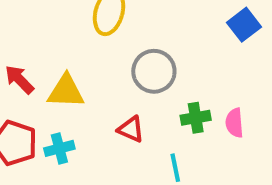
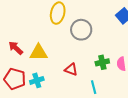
gray circle: (154, 71) -> (81, 30), moved

